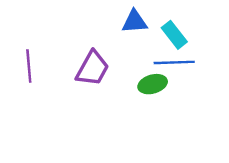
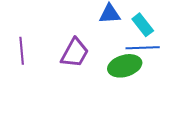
green ellipse: (153, 84) -> (125, 66), size x1.4

